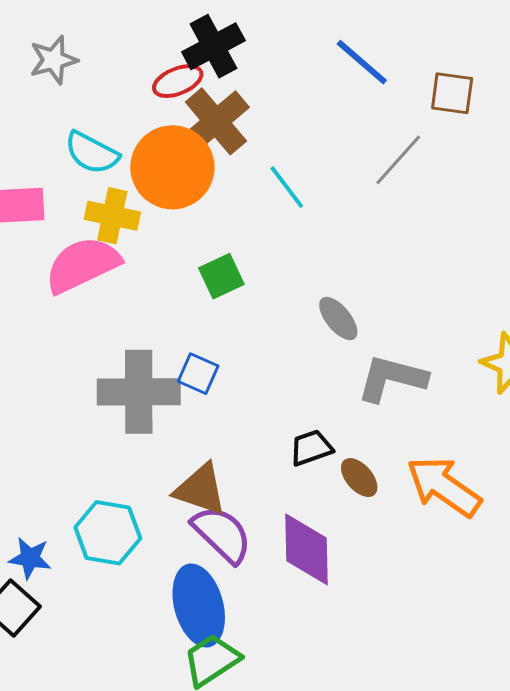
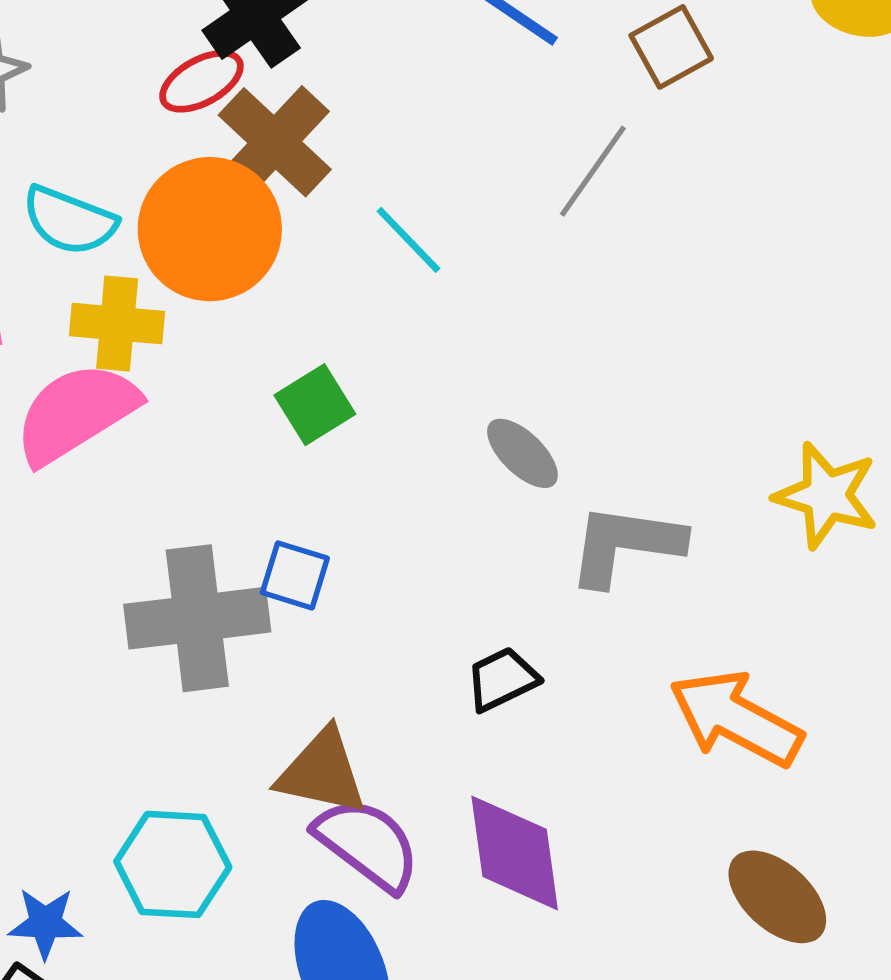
brown square: (452, 93) -> (671, 47), turned -30
brown ellipse: (359, 478) -> (777, 897), moved, size x1.5

